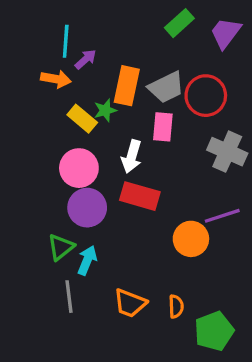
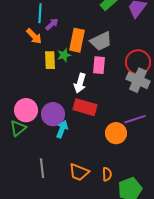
orange arrow: (56, 79) -> (34, 36), turned 36
red circle: (206, 96) -> (138, 62), moved
yellow rectangle: (82, 119) -> (50, 60), turned 48
pink circle: (79, 168) -> (26, 110), moved
green triangle: (61, 247) -> (18, 128), moved
cyan arrow: (87, 260) -> (62, 129), moved

